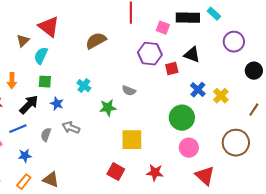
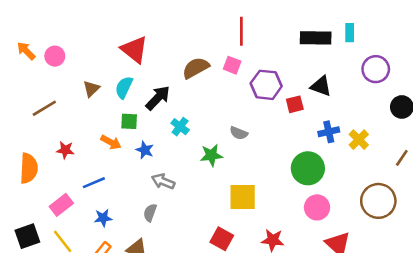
cyan rectangle: (214, 14) -> (350, 33), turned 48
pink square: (163, 28) -> (232, 65), moved
brown triangle: (23, 41) -> (91, 89), moved
orange arrow: (12, 81) -> (111, 142), moved, turned -63
blue cross: (198, 90) -> (329, 132), turned 35
black arrow: (29, 105) -> (158, 98), moved
gray semicircle: (46, 135) -> (150, 213), moved

